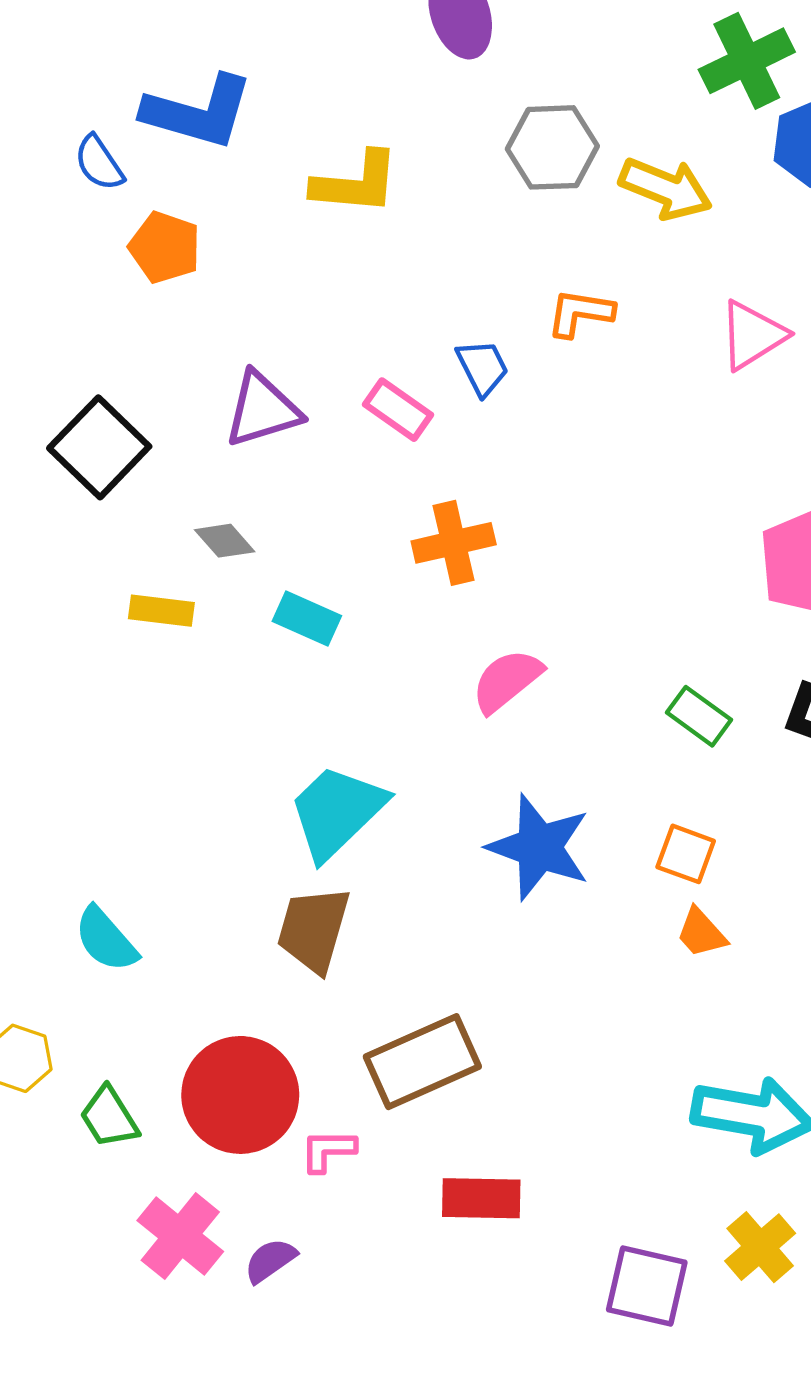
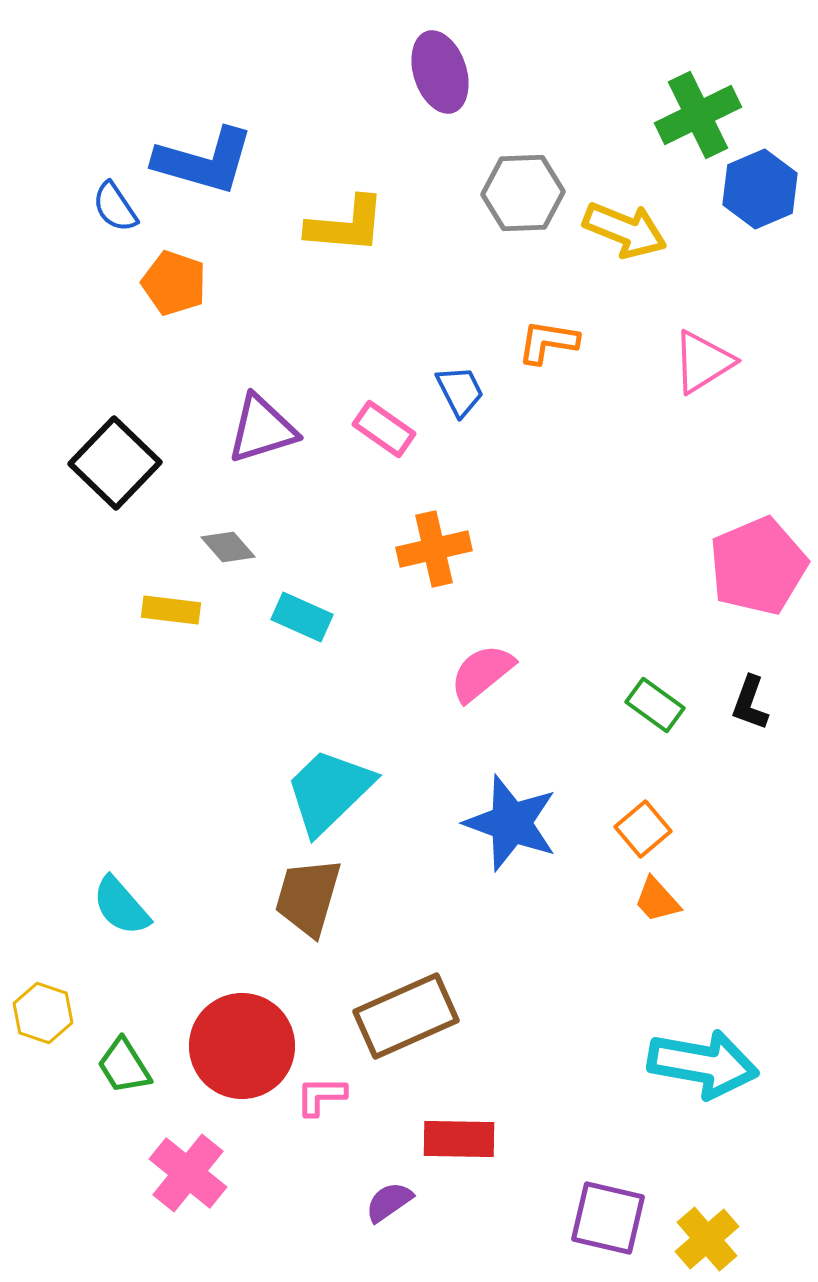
orange square: (686, 854) -> (643, 829), turned 30
yellow cross: (760, 1247) -> (707, 1239), moved
purple semicircle: (270, 1260) -> (389, 1202), moved

